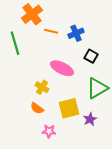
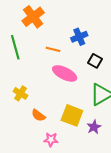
orange line: (51, 31) -> (53, 49), moved
yellow cross: (42, 87) -> (20, 93), moved
yellow square: (69, 108) -> (72, 115), turned 35

